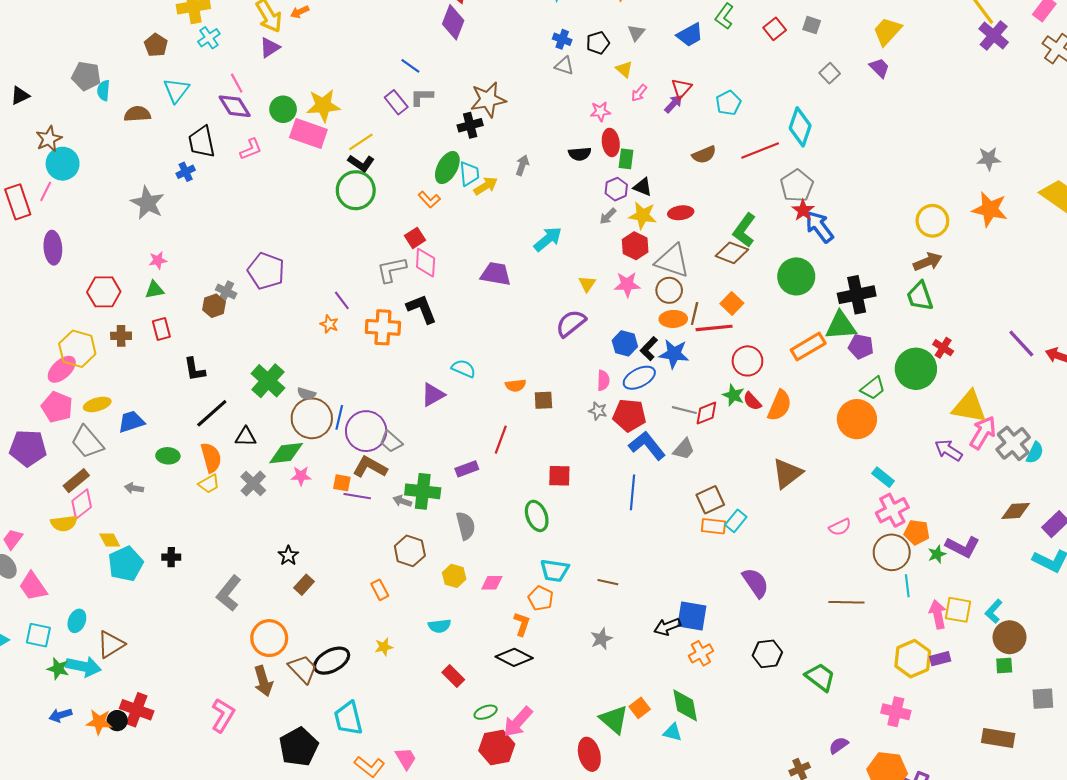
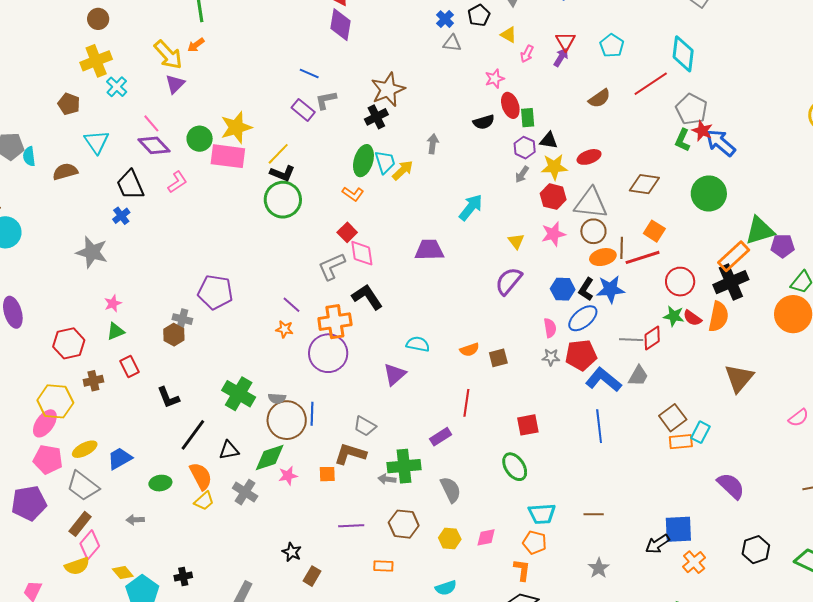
blue cross: (562, 39) -> (445, 19), turned 36
green L-shape: (744, 230) -> (683, 140), moved, size x0.7
black cross: (857, 295) -> (731, 282), moved
purple circle: (366, 431) -> (328, 353), moved
purple line: (357, 496) -> (351, 526), moved
orange rectangle: (380, 590) -> (383, 566), turned -48

